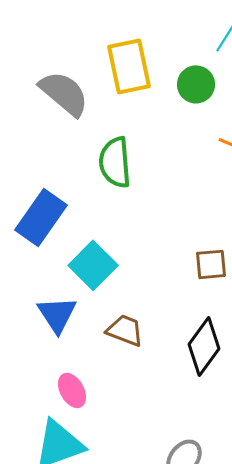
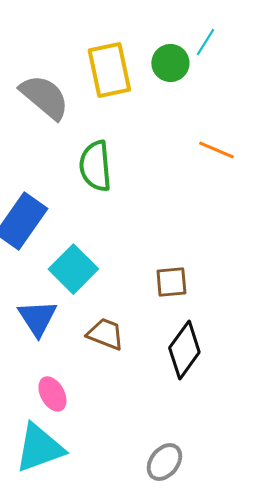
green circle: (196, 84) -> (170, 63), moved
brown square: (211, 264) -> (171, 282), moved

